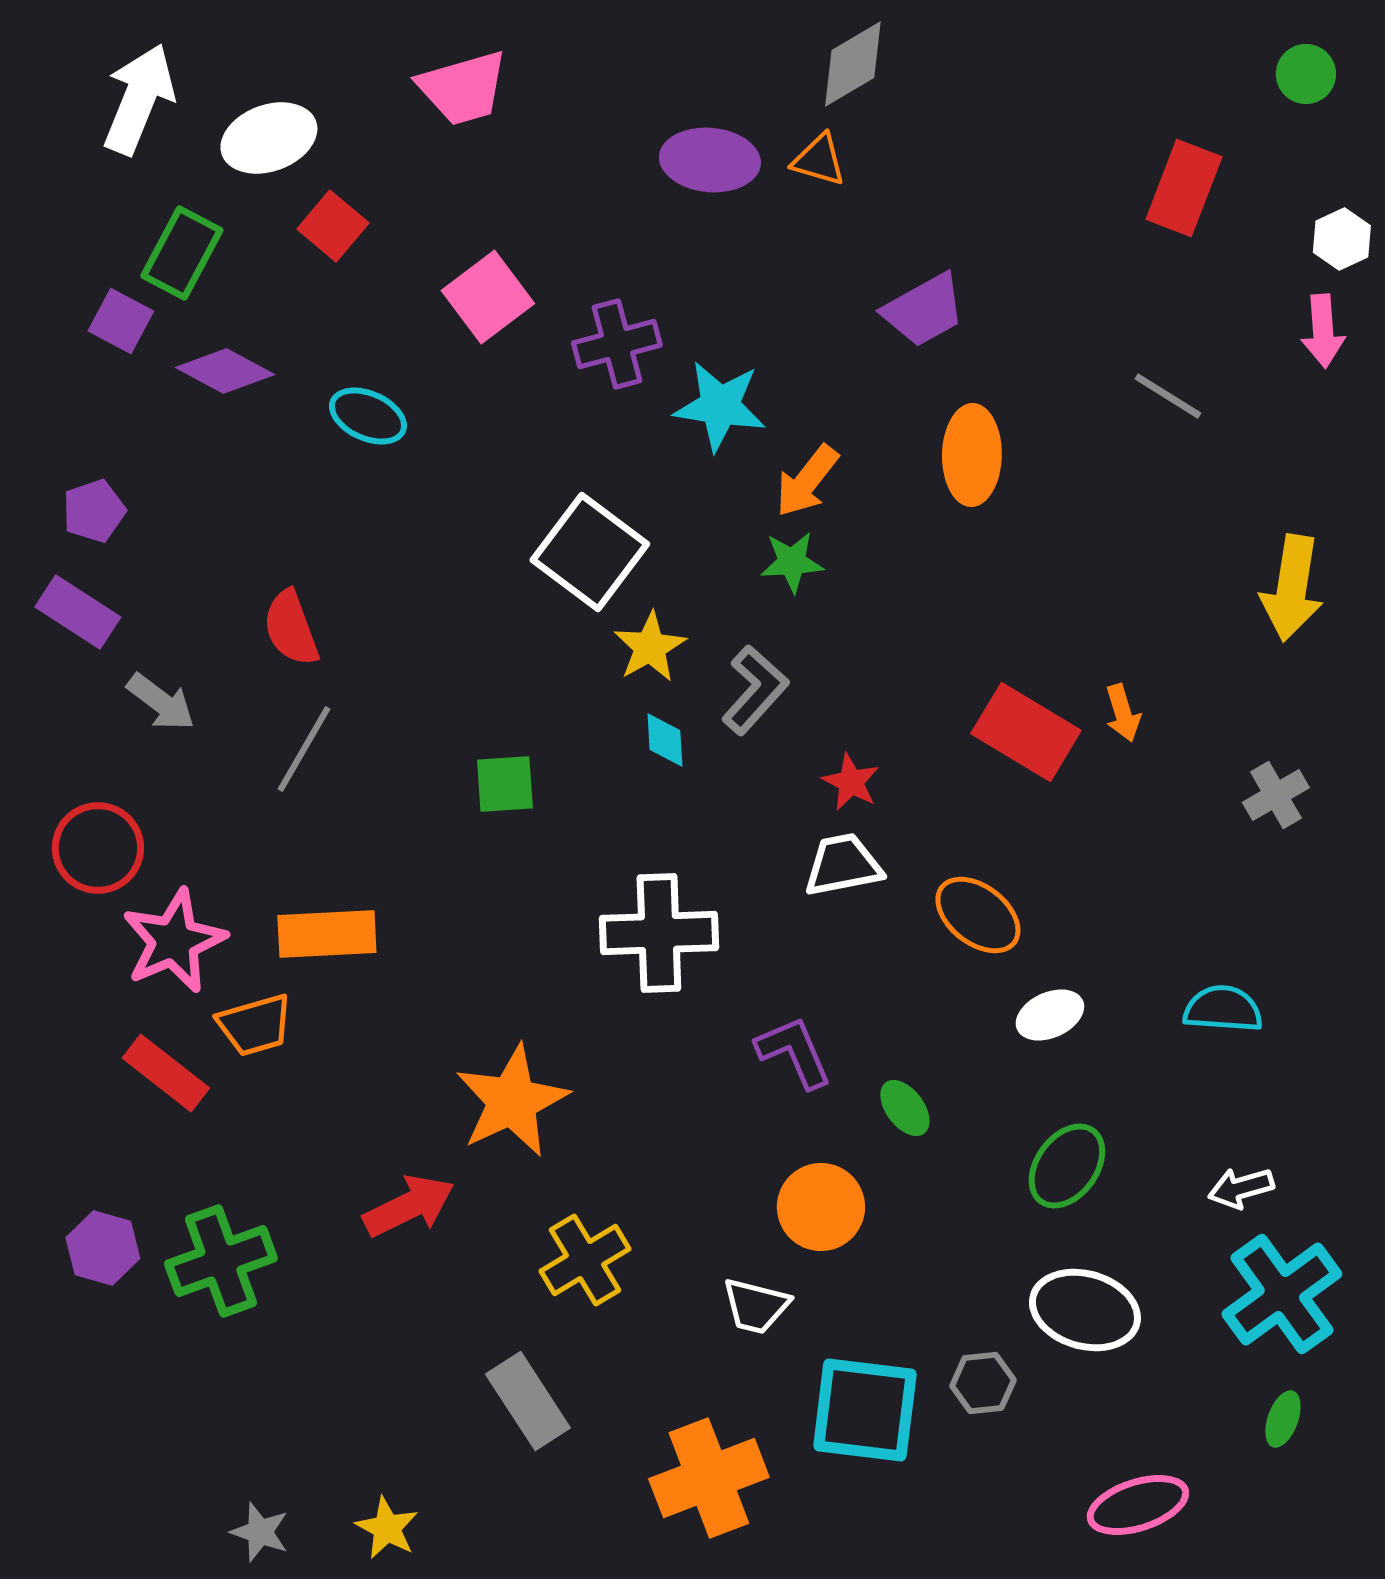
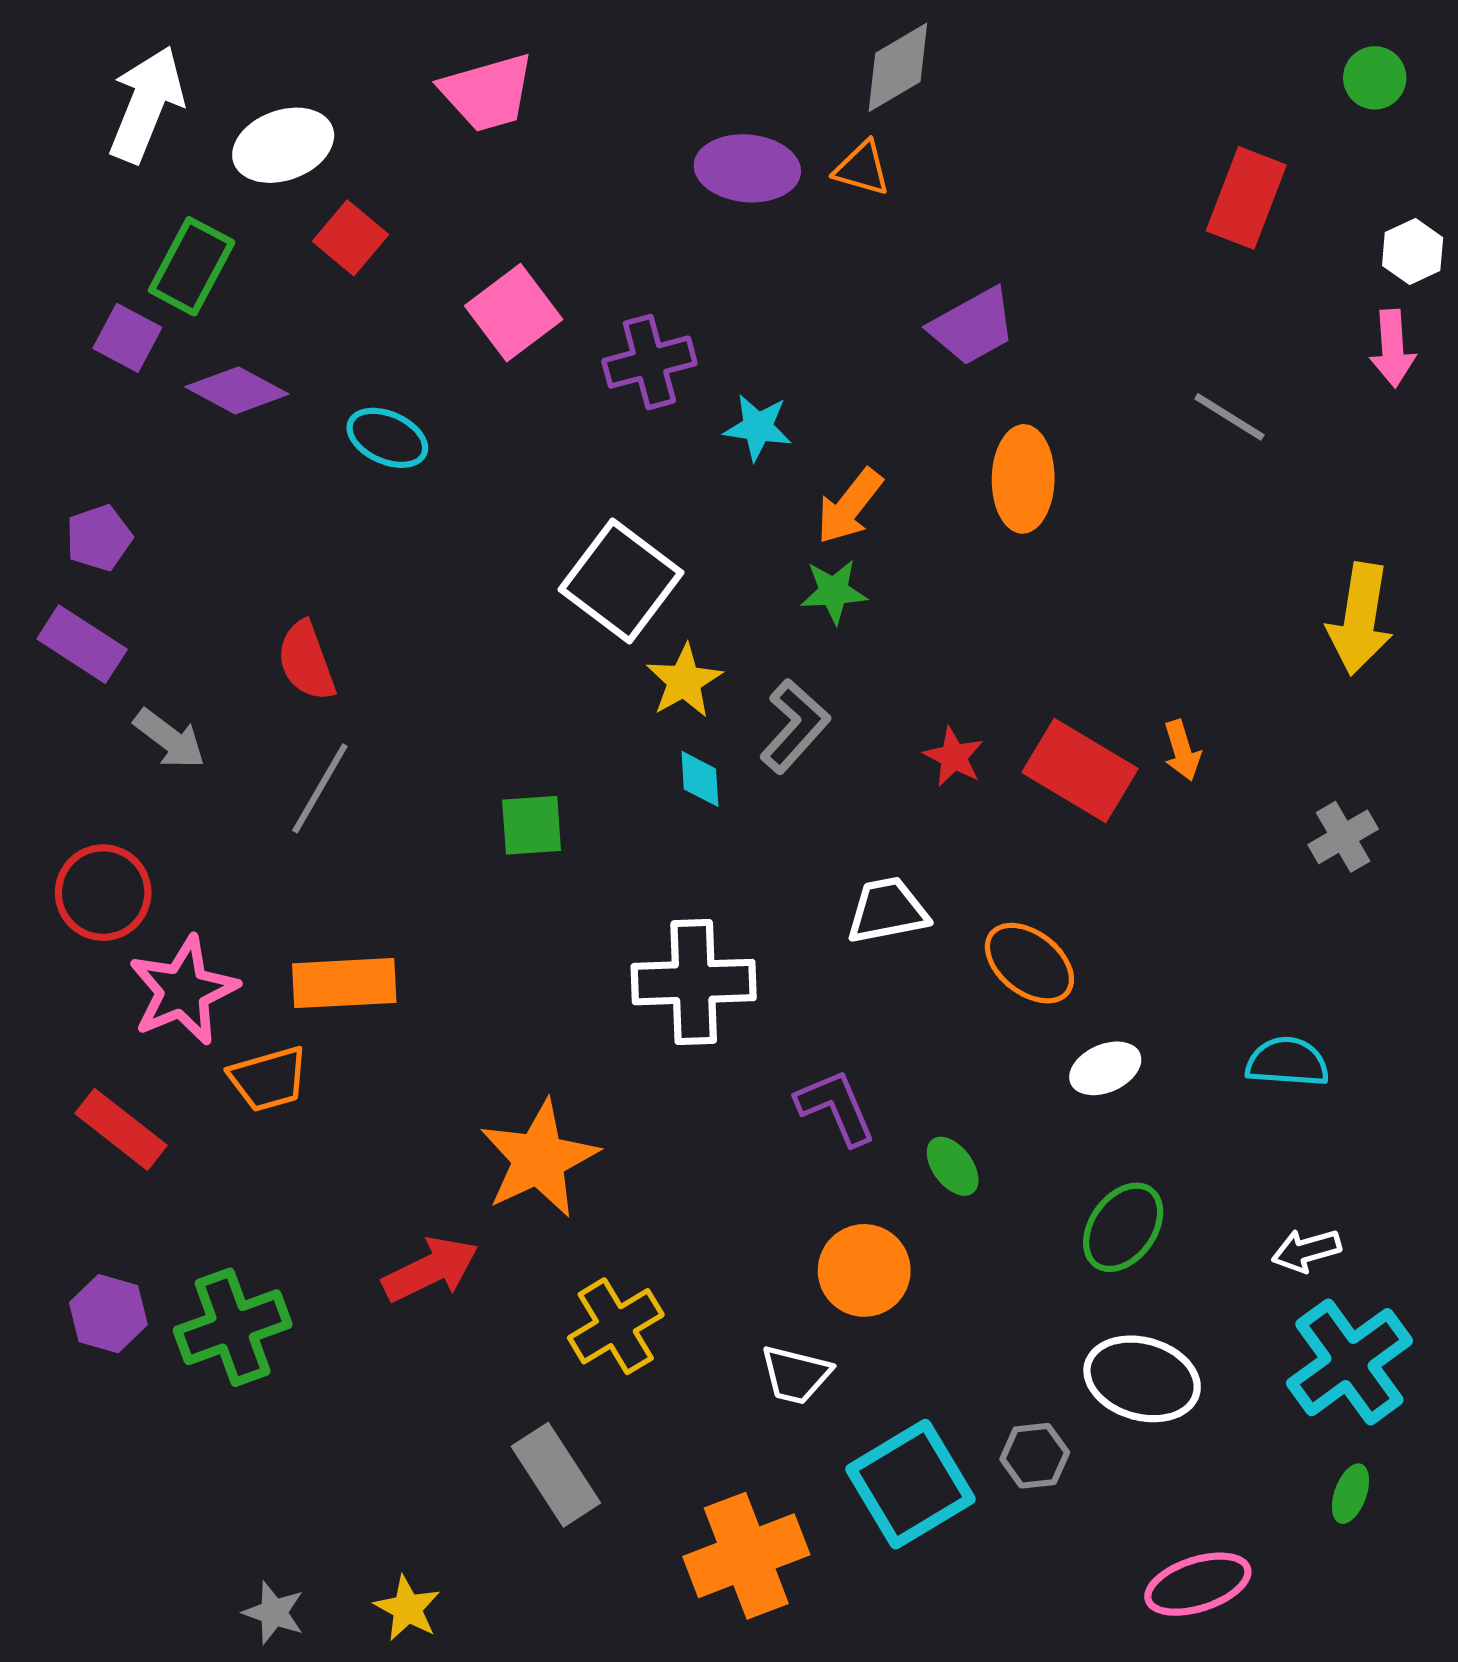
cyan star: (720, 406) -> (758, 427), size x0.7
red star: (851, 782) -> (954, 757), moved
red rectangle: (166, 1073) -> (121, 1129), moved
cyan square: (865, 1410) -> (910, 1484), turned -38

